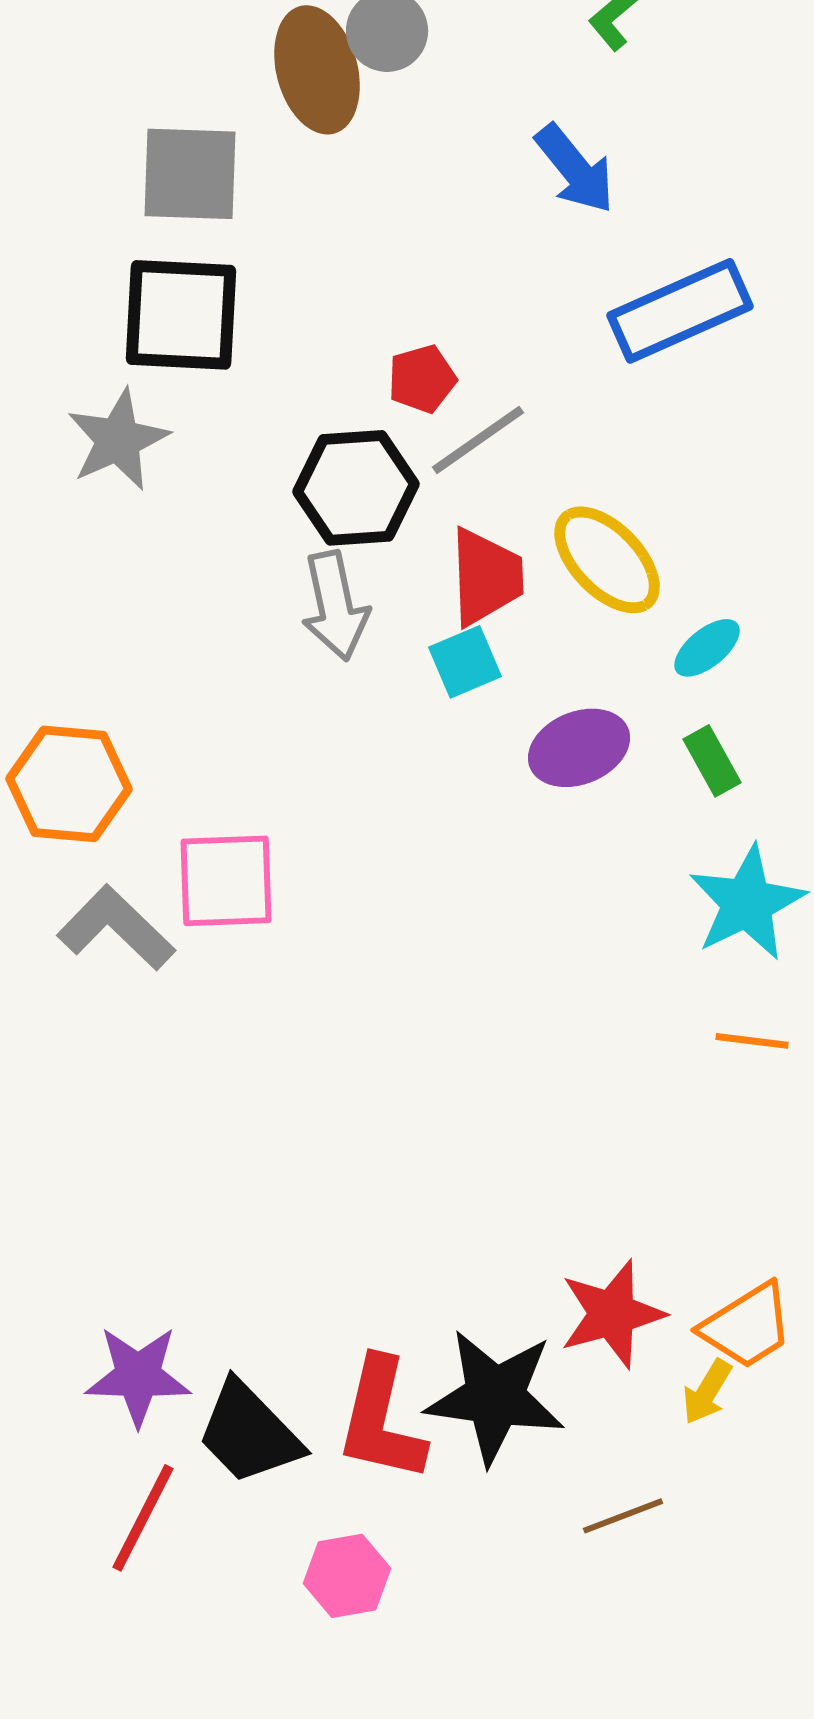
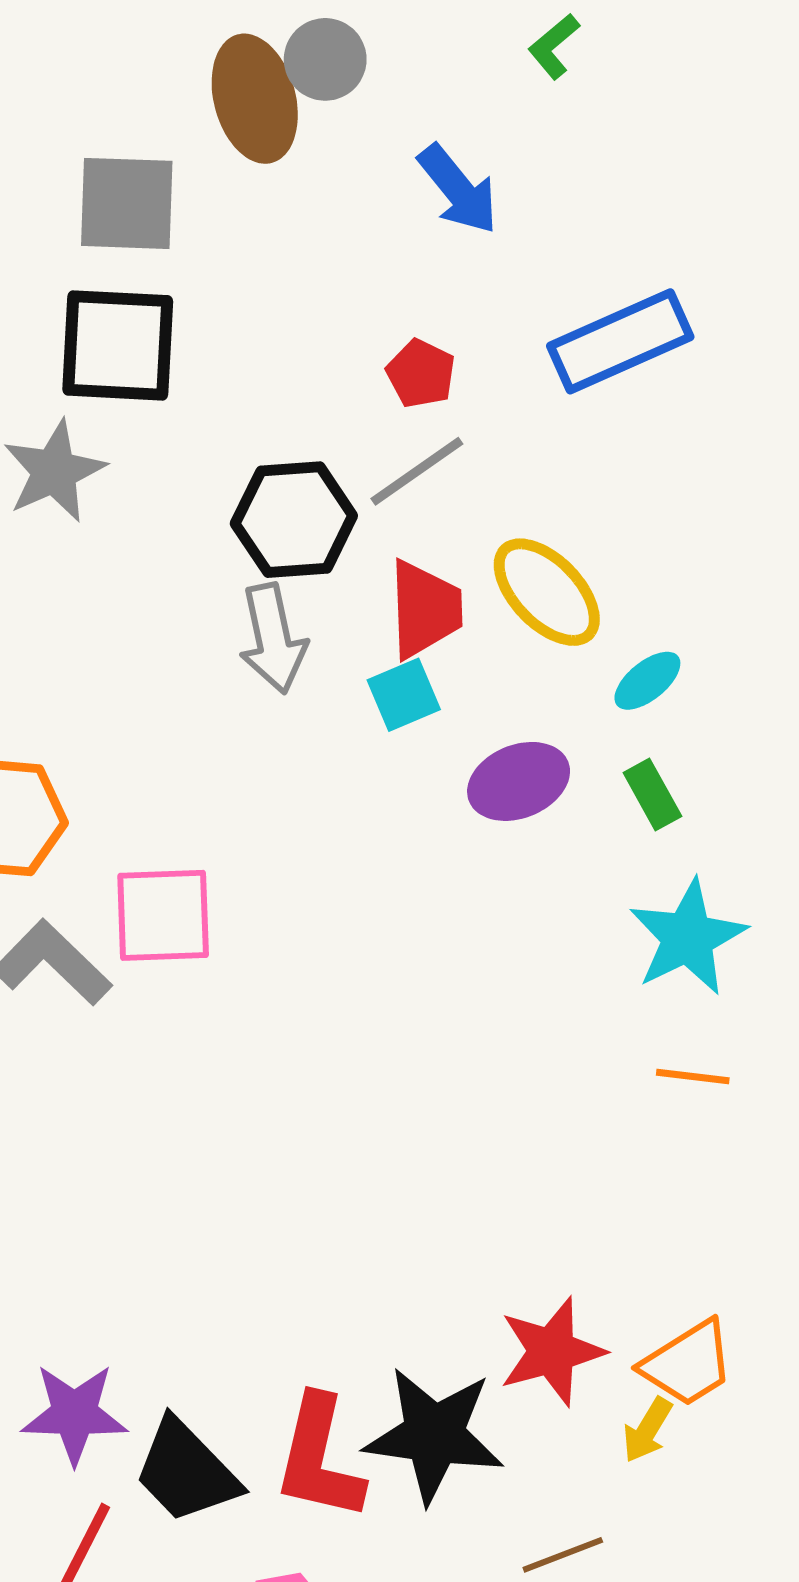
blue arrow: (575, 169) -> (458, 189), moved
red pentagon: (422, 379) -> (421, 374), moved, turned -30

